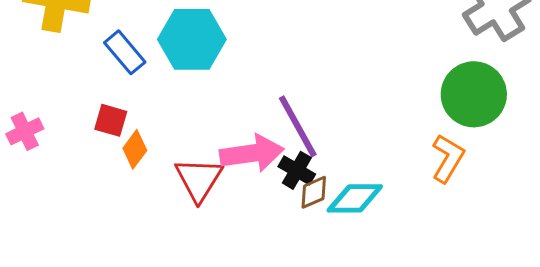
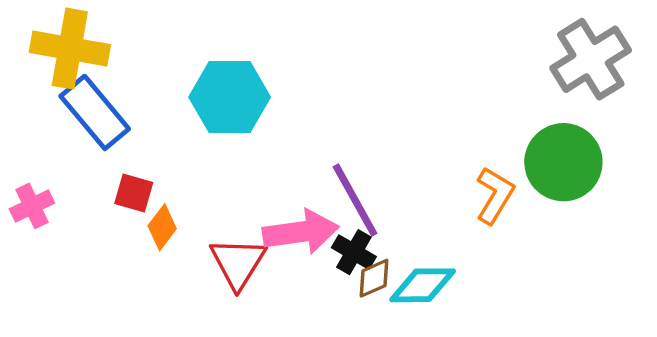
blue rectangle: (125, 52) -> (95, 112), moved, size x1.4
orange L-shape: (448, 158) -> (495, 195), moved

